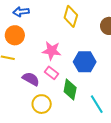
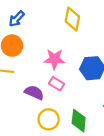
blue arrow: (21, 12) -> (17, 19), turned -35
green diamond: (70, 90) -> (79, 121), moved

